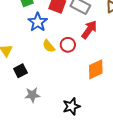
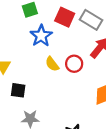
black square: (20, 71) -> (18, 90), turned 32

